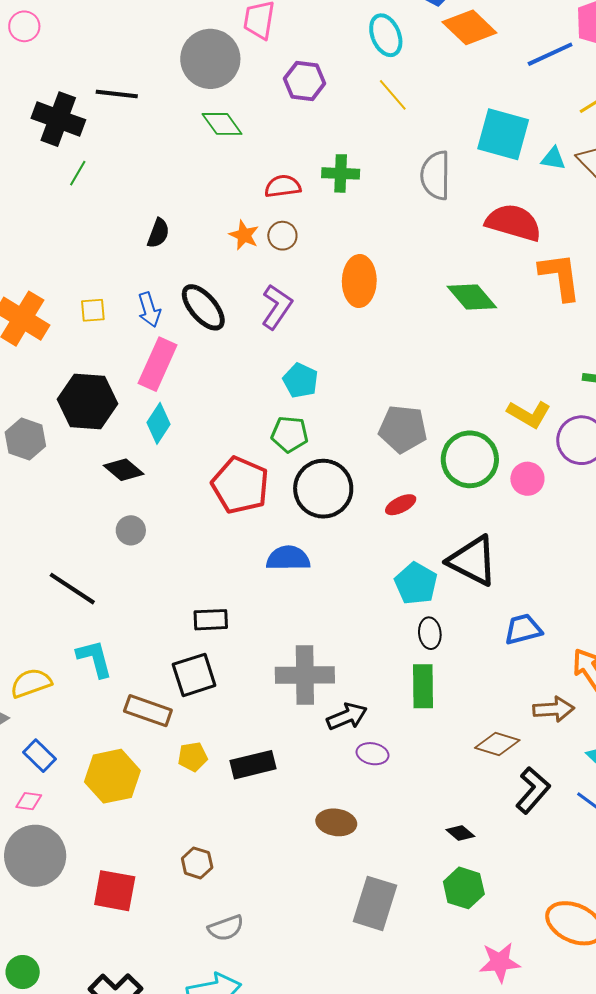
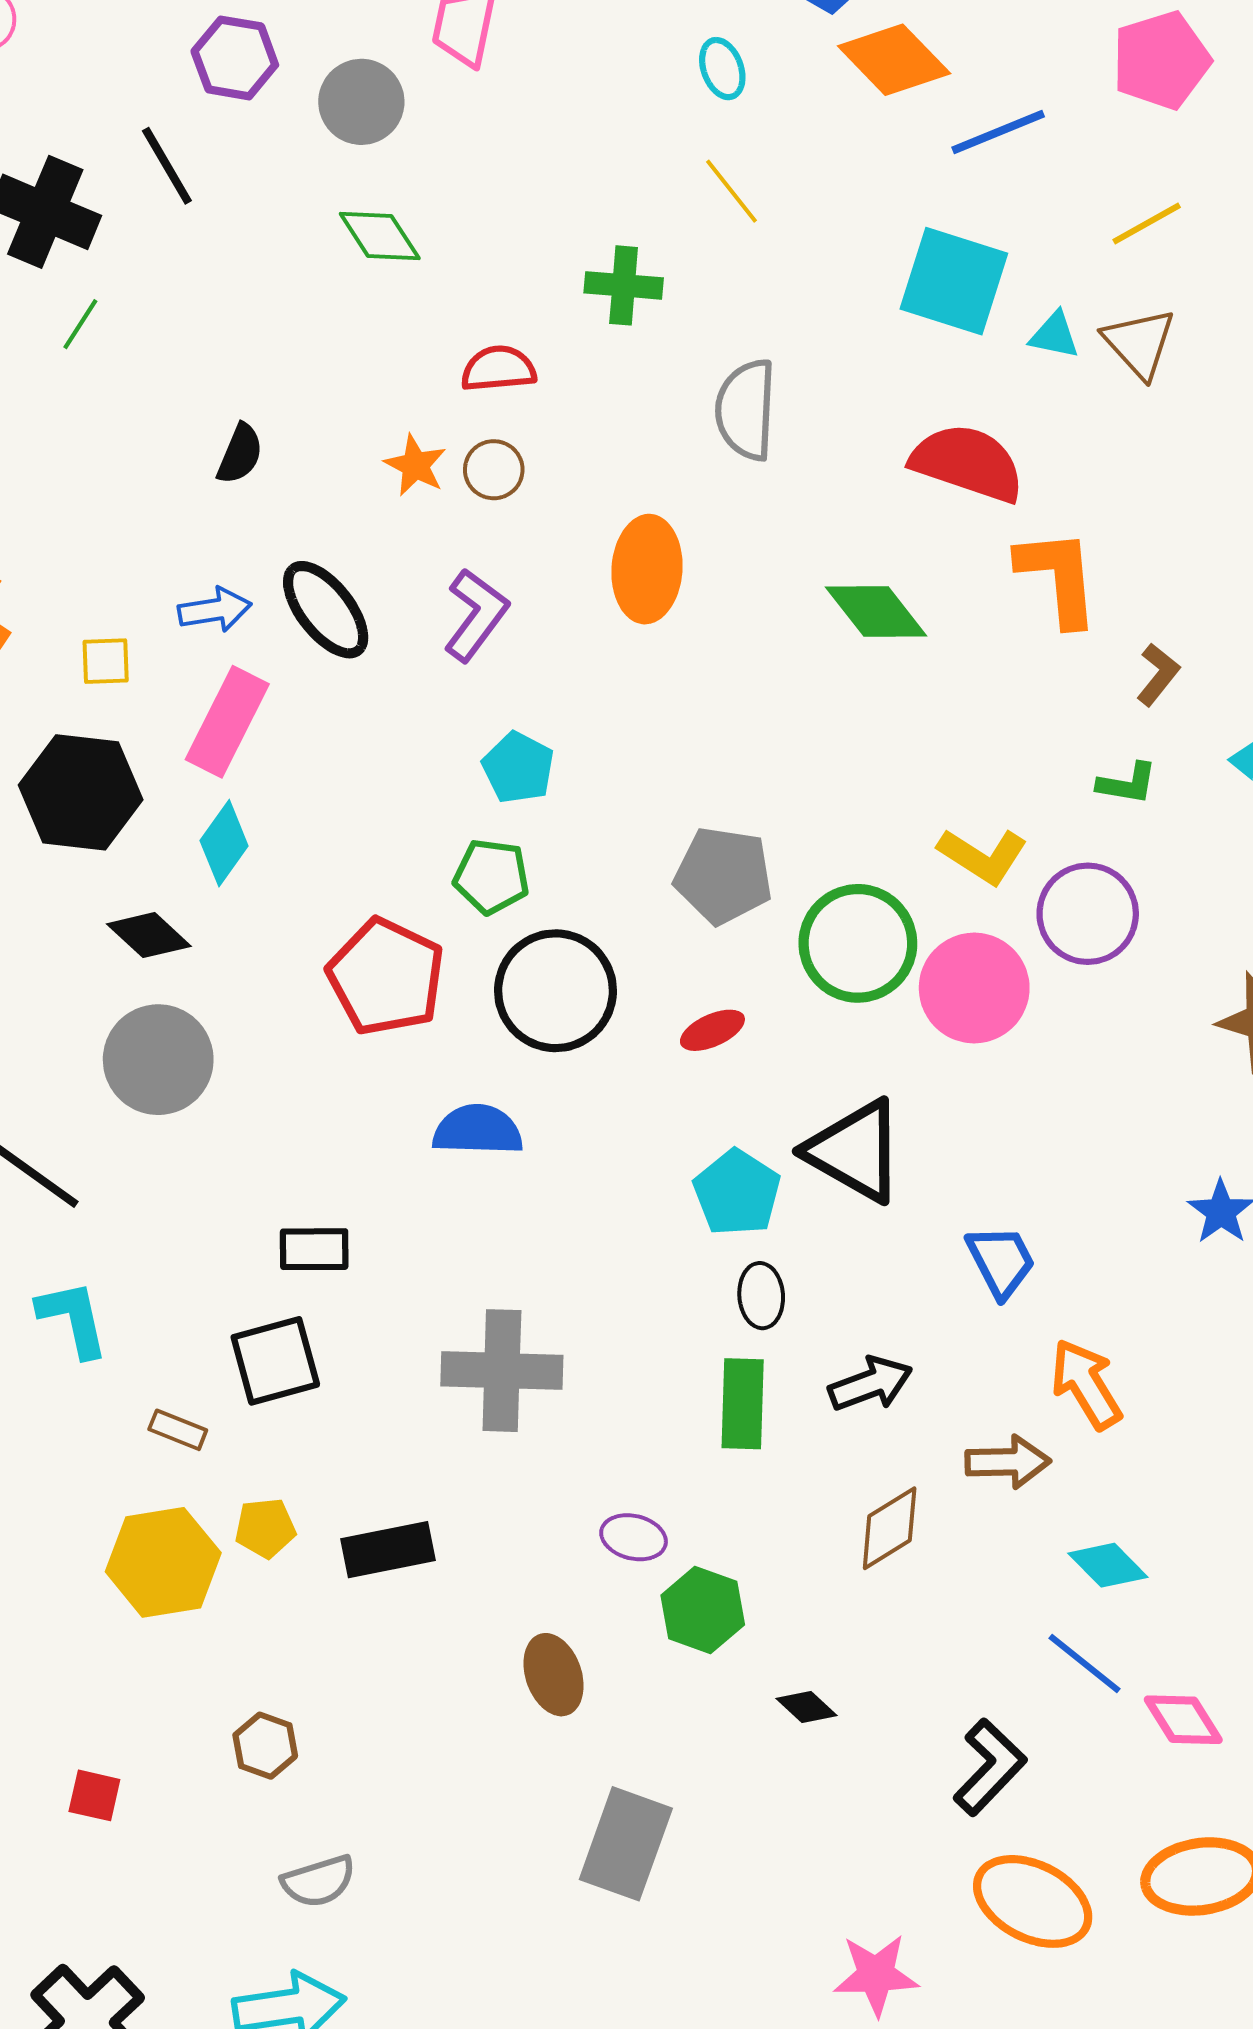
cyan ellipse: (386, 35) -> (722, 69), size x0.7
blue line: (550, 54) -> (998, 132), moved
gray circle: (210, 59) -> (361, 102), size x0.7
purple hexagon: (305, 81) -> (235, 58), moved
black line: (117, 94) -> (167, 166), turned 51
green cross: (341, 173) -> (624, 285), moved
gray semicircle: (435, 175) -> (746, 410), moved
yellow square: (93, 310) -> (106, 661), moved
blue arrow: (149, 310) -> (215, 610), turned -84
pink circle: (527, 479) -> (974, 988), size x1.6
gray circle: (131, 530) -> (158, 1060), size x1.8
blue trapezoid: (523, 629) -> (1001, 1261), moved, turned 75
brown rectangle: (148, 711) -> (178, 1430), size x0.6
black arrow: (347, 716) -> (870, 1384), moved
brown diamond: (497, 744) -> (890, 1528), turned -51
yellow hexagon: (112, 776) -> (163, 1562), moved
black L-shape: (533, 790) -> (990, 1767), moved
brown ellipse: (336, 822) -> (554, 1675), turned 60
green hexagon: (464, 888) -> (703, 1610), moved
red square: (115, 891) -> (94, 1795), size x0.6

